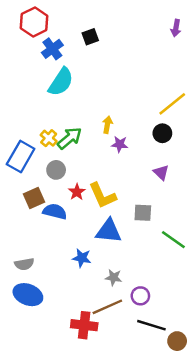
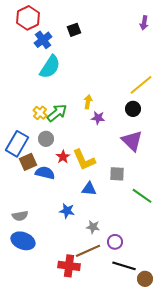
blue rectangle: (21, 156) -> (17, 144), moved
purple triangle: (161, 172) -> (132, 141), size x1.6
blue triangle: (109, 231) -> (89, 189), size x0.7

